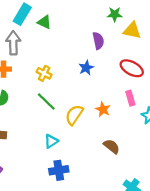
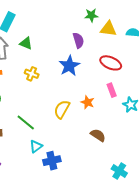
green triangle: (44, 22) -> (26, 43), moved
blue star: (86, 68) -> (69, 66), size x1.5
green line: (46, 102) -> (26, 122), moved
cyan triangle: (51, 141) -> (36, 146), moved

